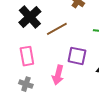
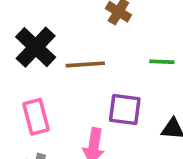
brown line: (57, 29) -> (85, 64), turned 30

